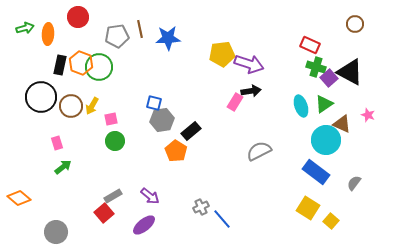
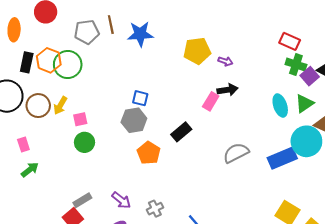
purple arrow: (249, 64) -> (225, 61), size x0.5
blue square: (154, 103) -> (140, 98), moved
black rectangle: (191, 131) -> (181, 132), moved
blue rectangle: (316, 172) -> (282, 158), moved, turned -60
gray cross: (201, 207) -> (155, 209), moved

